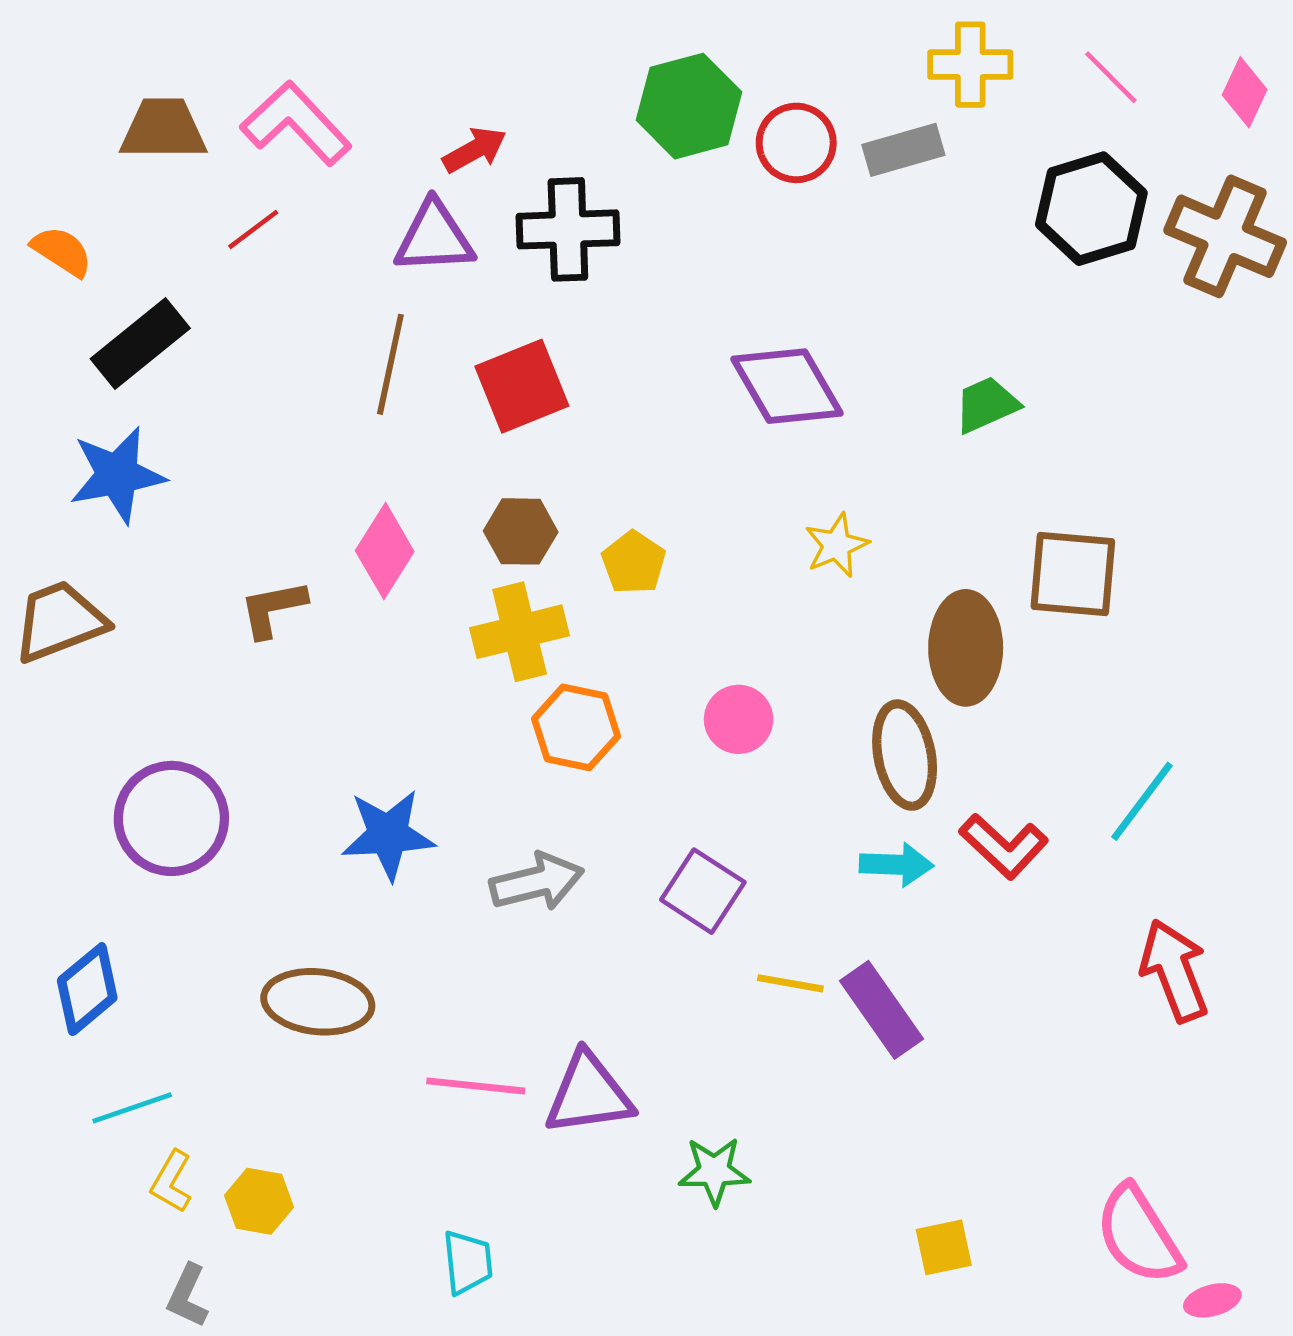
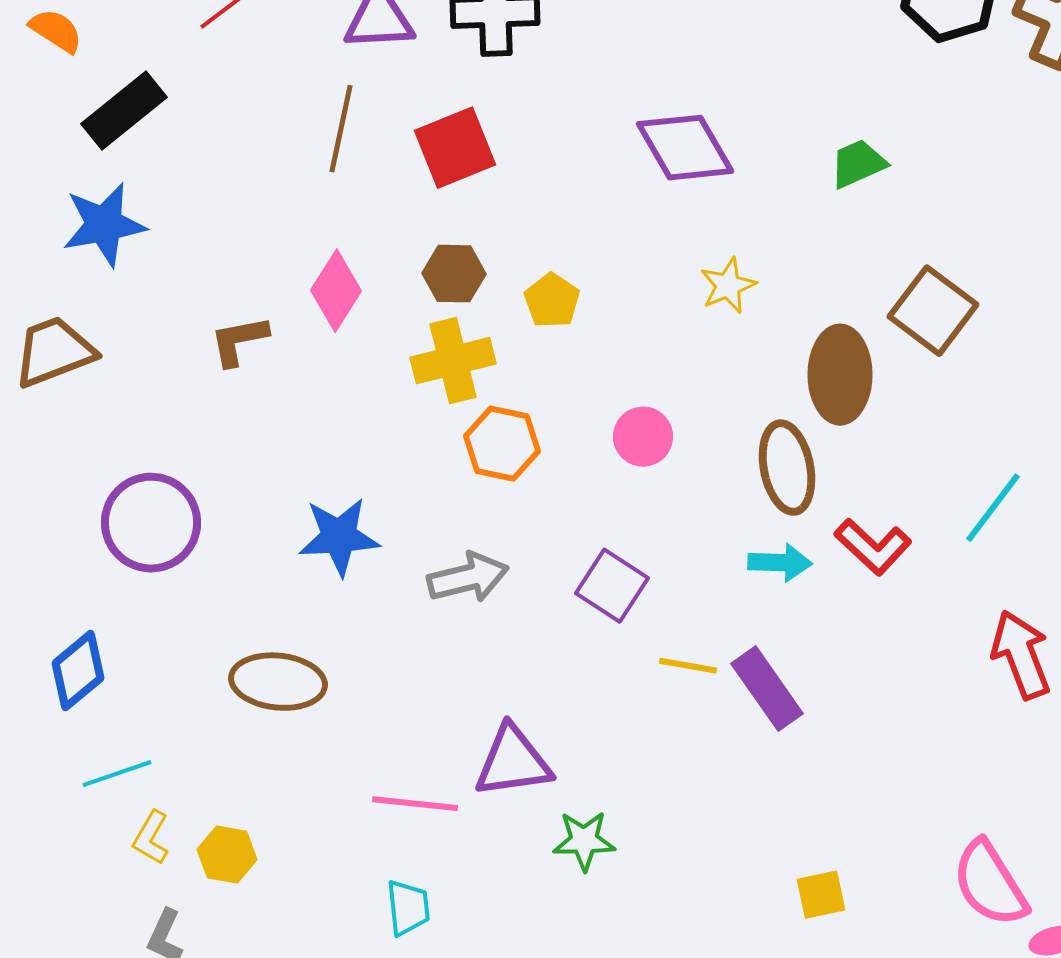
brown square: (1073, 574) -> (933, 311), turned 32
pink line: (476, 1086) -> (415, 804), moved
green star: (714, 1171) -> (584, 841), moved

